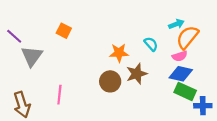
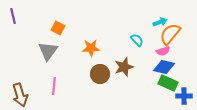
purple line: (14, 36) -> (13, 16), moved, turned 35
orange star: (119, 53) -> (91, 48), moved
gray triangle: (32, 56) -> (48, 51), moved

